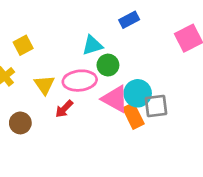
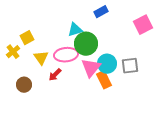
yellow square: (23, 45) -> (27, 38), moved
green circle: (108, 65) -> (86, 44), size x1.5
pink triangle: (115, 99) -> (91, 68), turned 40
gray square: (156, 106) -> (130, 66), moved

